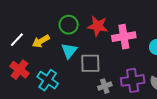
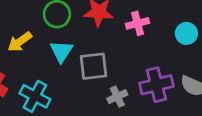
pink cross: (124, 37) -> (138, 23), size x0.7

